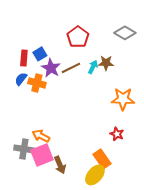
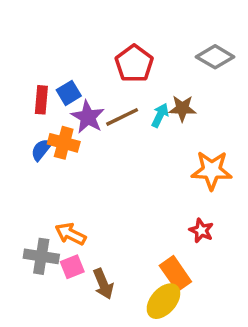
blue semicircle: (21, 79) -> (41, 150), moved
pink square: (42, 155) -> (72, 267), size x0.6

